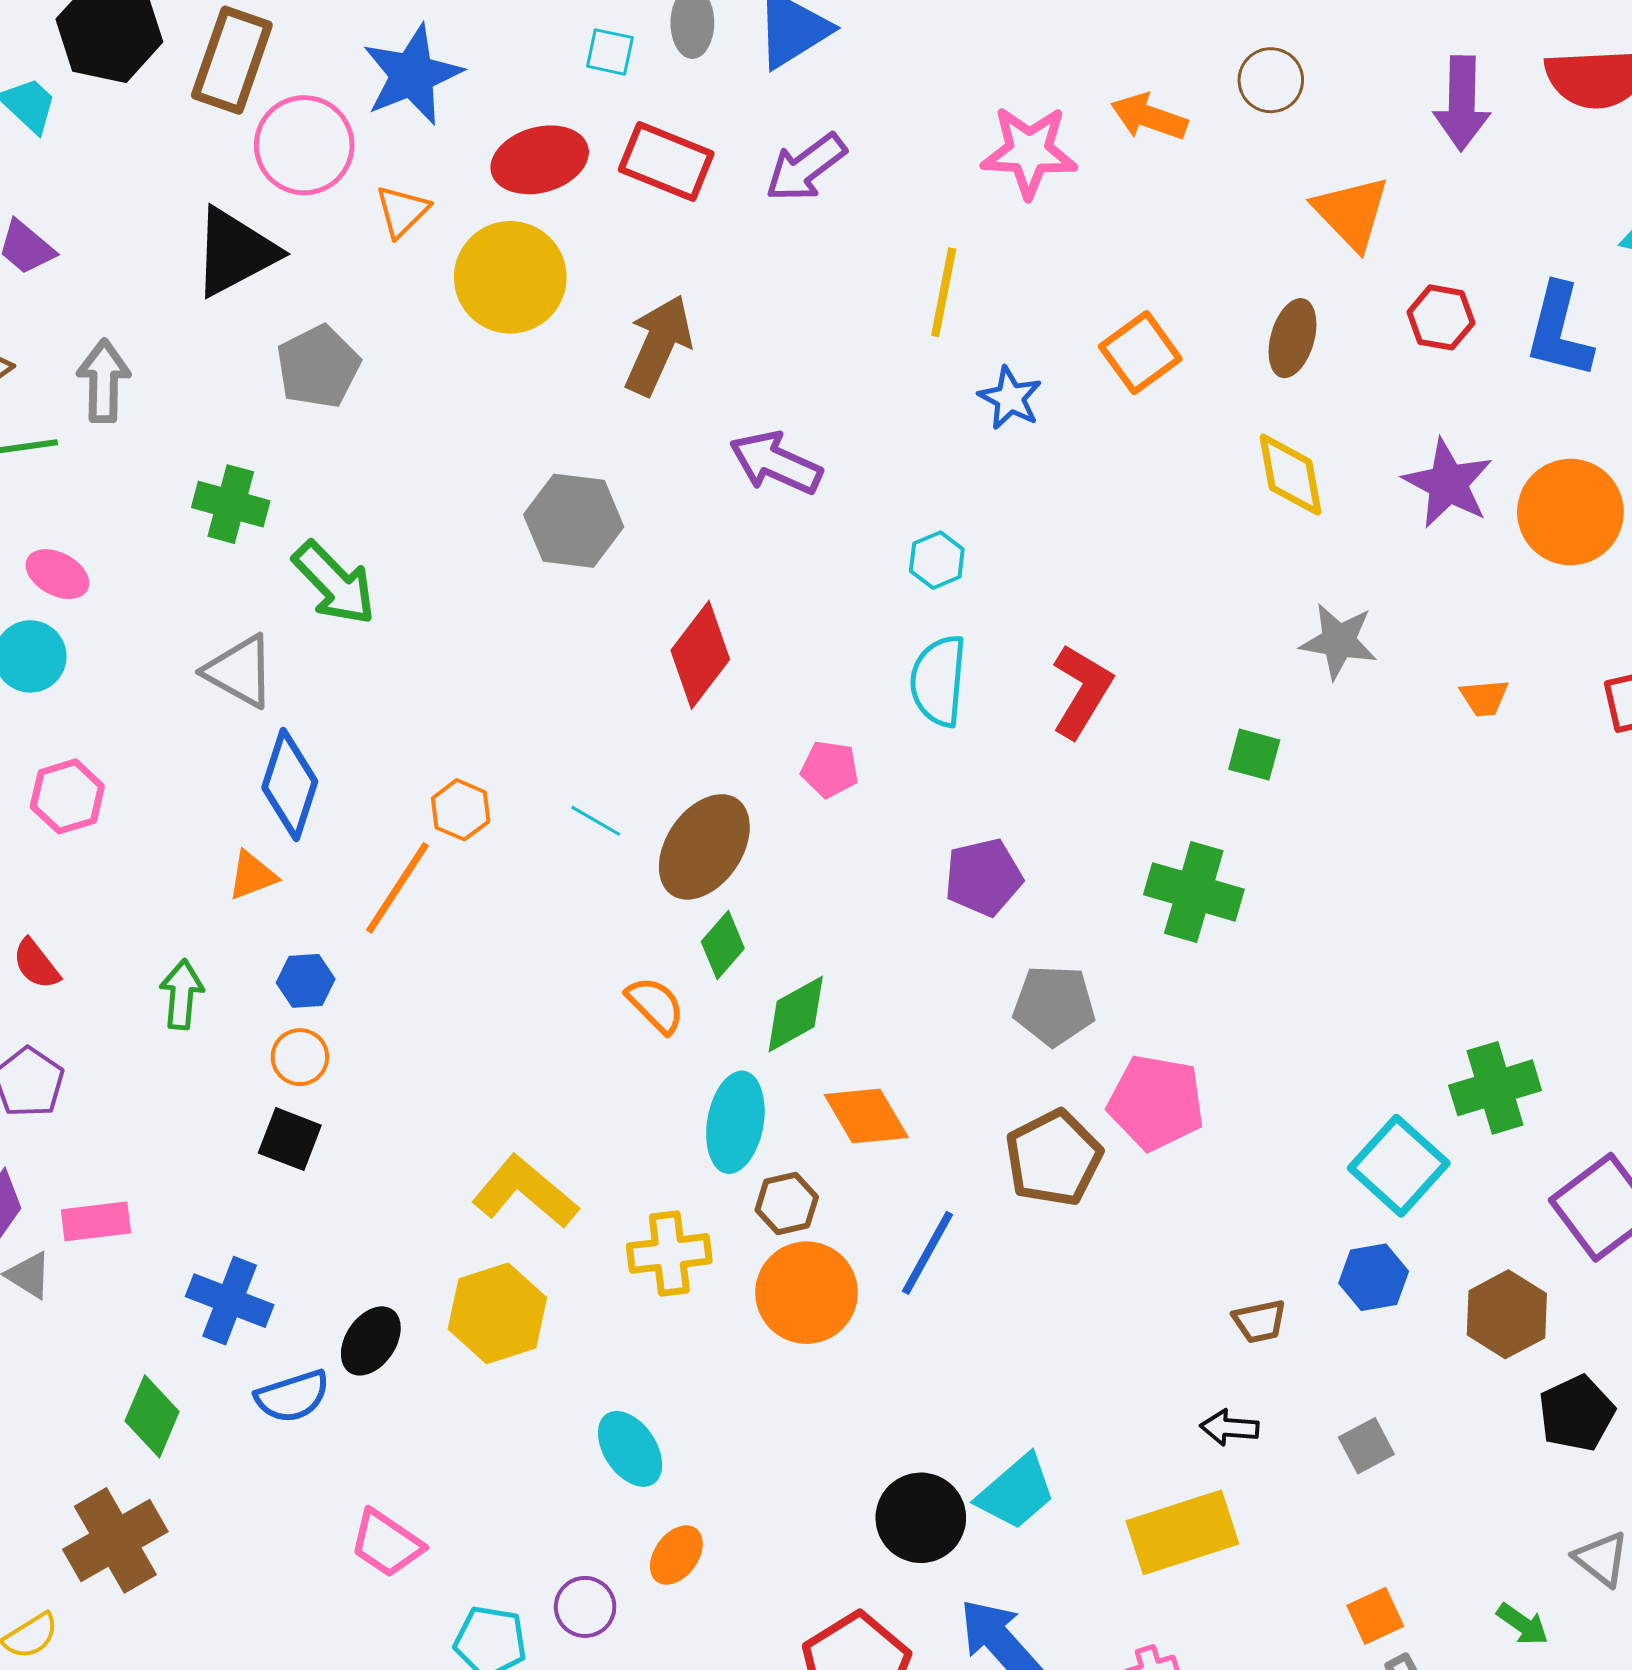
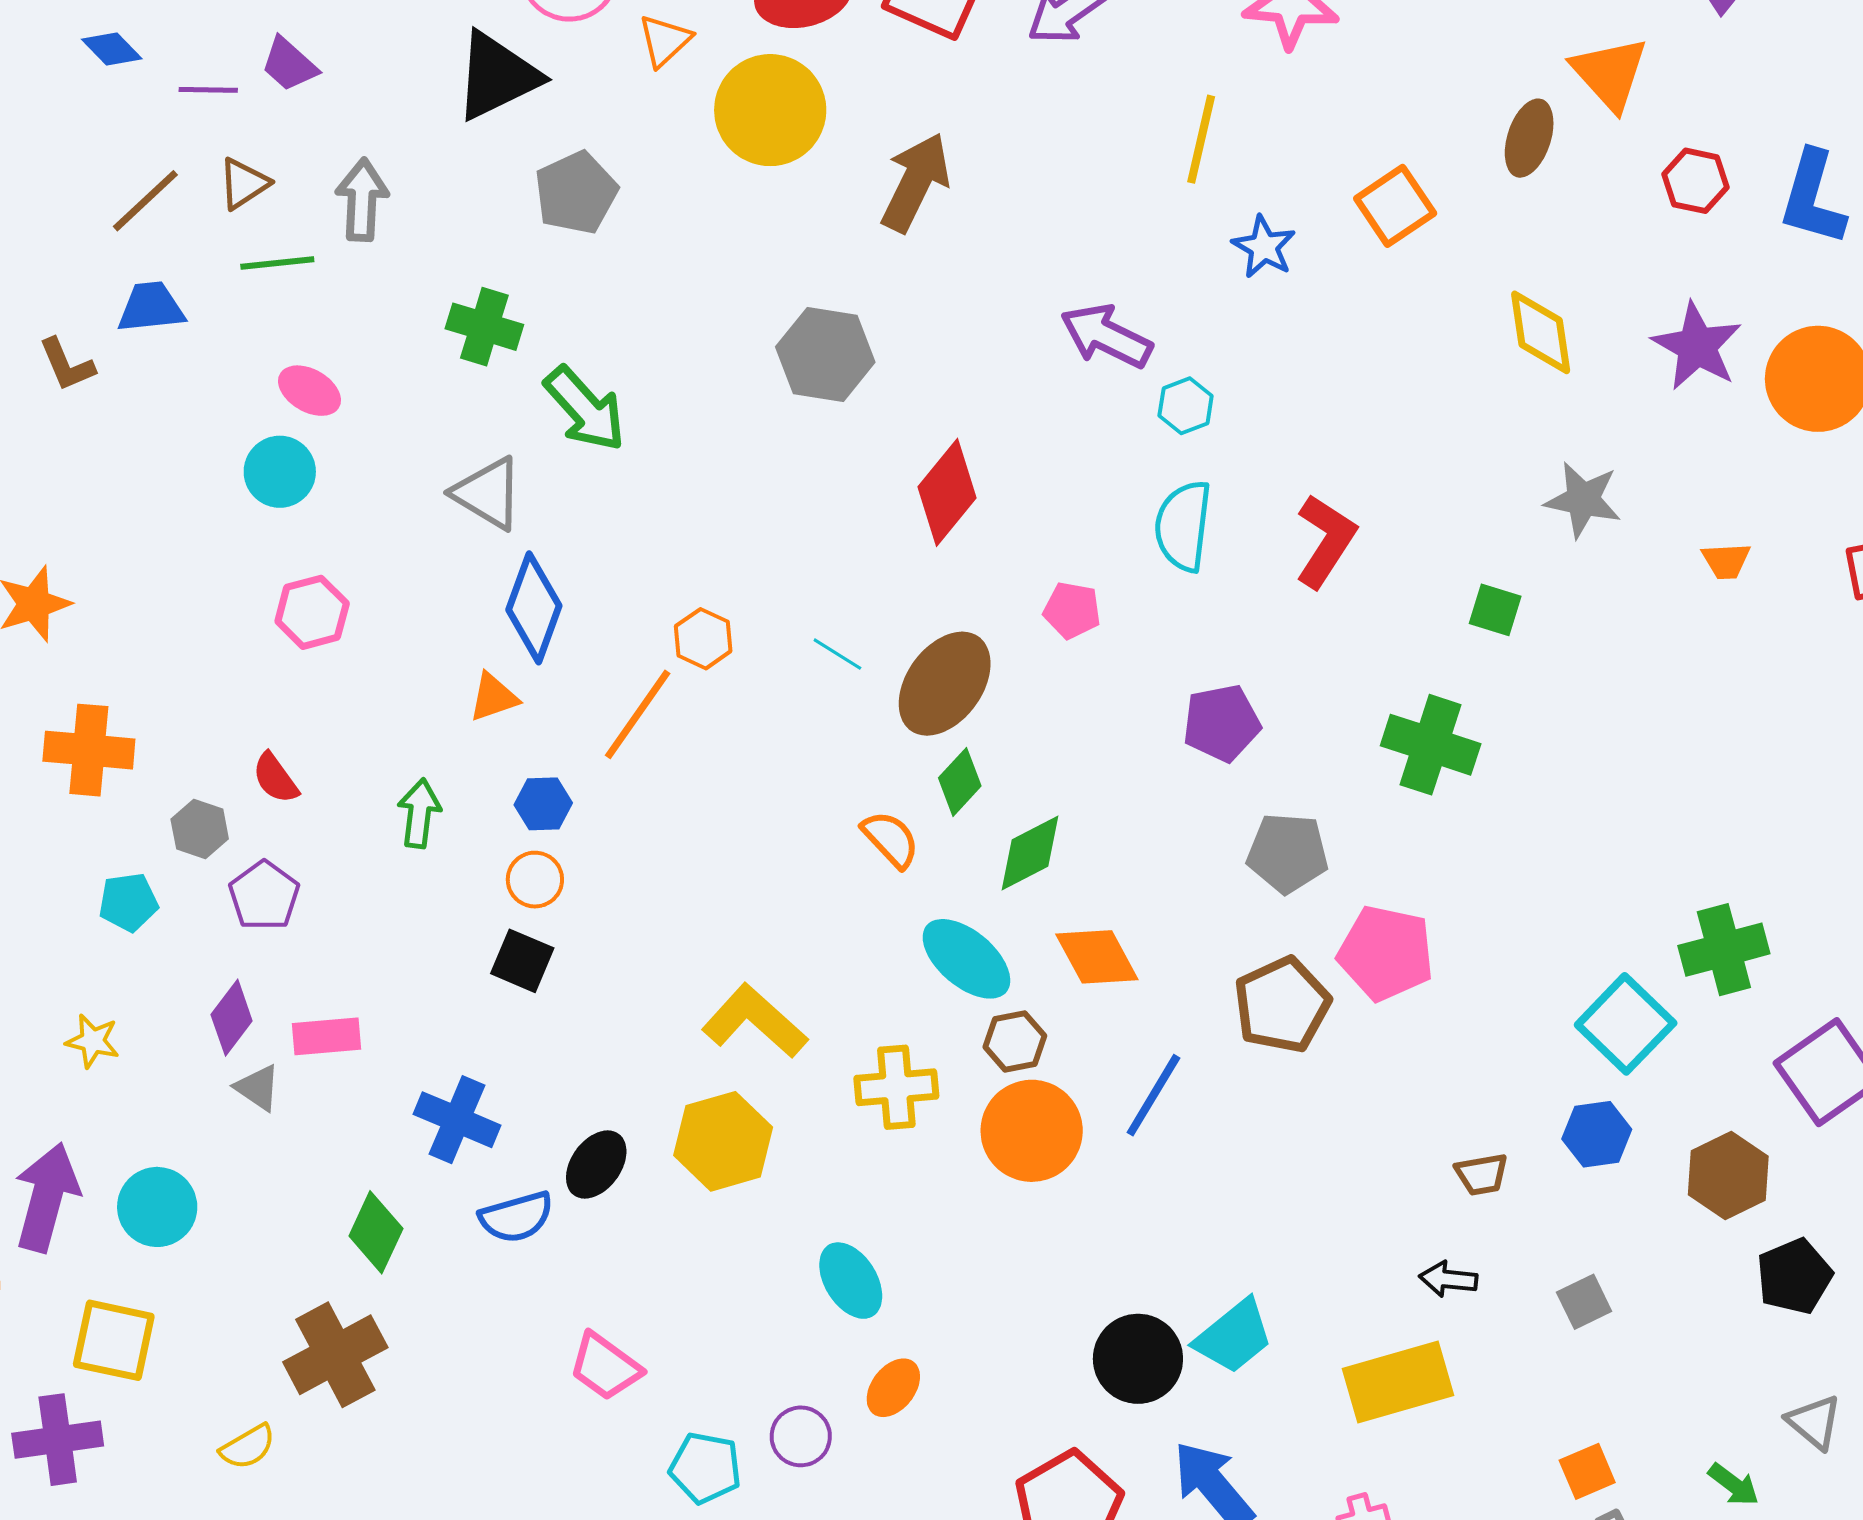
brown ellipse: (1293, 338) -> (1529, 138), moved
purple arrow: (776, 463) -> (1106, 336), moved
cyan ellipse: (735, 1122) -> (966, 959), turned -62

